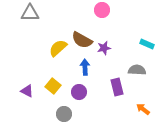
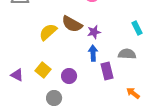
cyan rectangle: (147, 44) -> (137, 28), turned 40
blue arrow: (85, 67) -> (93, 53), moved

